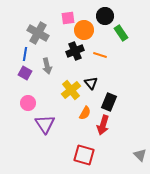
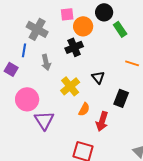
orange line: (100, 55) -> (132, 63), moved
purple square: (25, 73) -> (11, 69), moved
black triangle: (91, 83) -> (98, 77), moved
black rectangle: (109, 102) -> (121, 98), moved
pink circle: (28, 103) -> (27, 99), size x1.5

